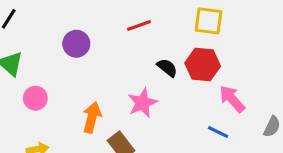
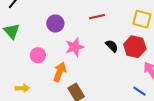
pink circle: (35, 98) -> (38, 55), moved
pink star: (142, 103) -> (75, 47), moved

